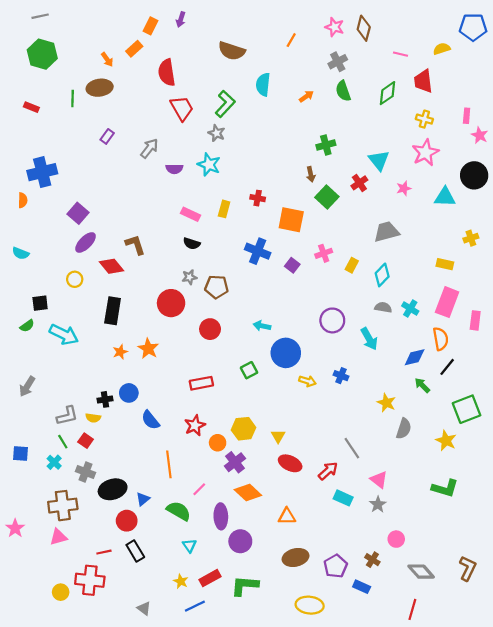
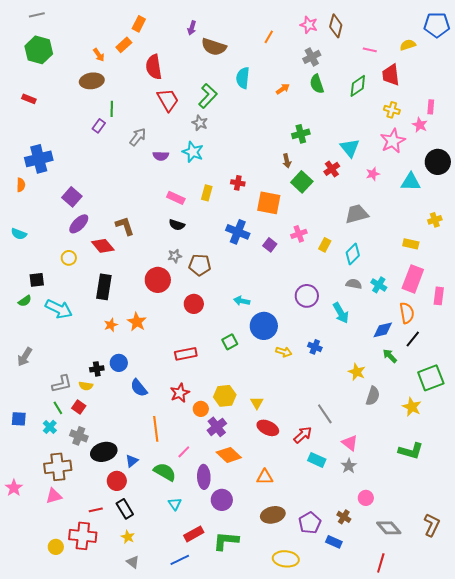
purple arrow: (181, 19) -> (192, 28), moved
green line: (73, 99) -> (112, 109), moved
pink star: (480, 135) -> (420, 125), moved
yellow star: (181, 581) -> (128, 537), moved

